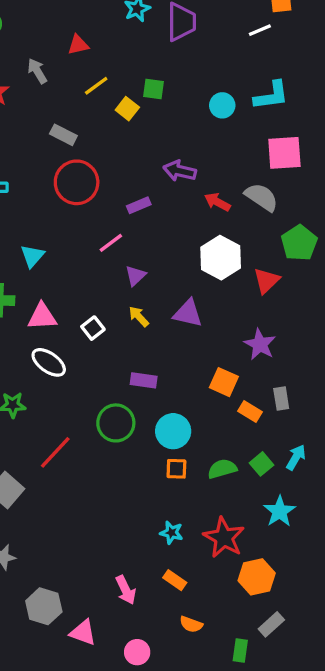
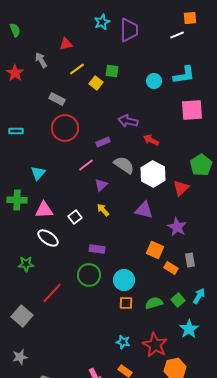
gray semicircle: (262, 197) -> (124, 165), moved
purple triangle: (188, 313) -> (144, 210), moved
purple rectangle: (144, 380) -> (97, 249), moved

